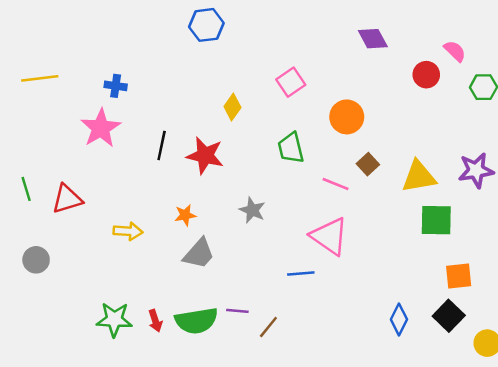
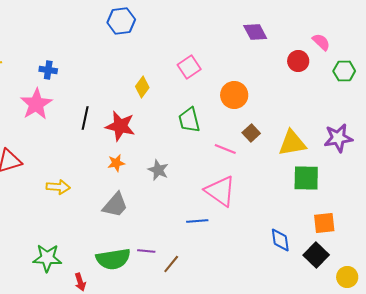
orange star: (185, 215) -> (116, 163), moved
blue diamond: (399, 319) -> (280, 240), moved, turned -35
red arrow: (155, 321) -> (80, 282), moved

